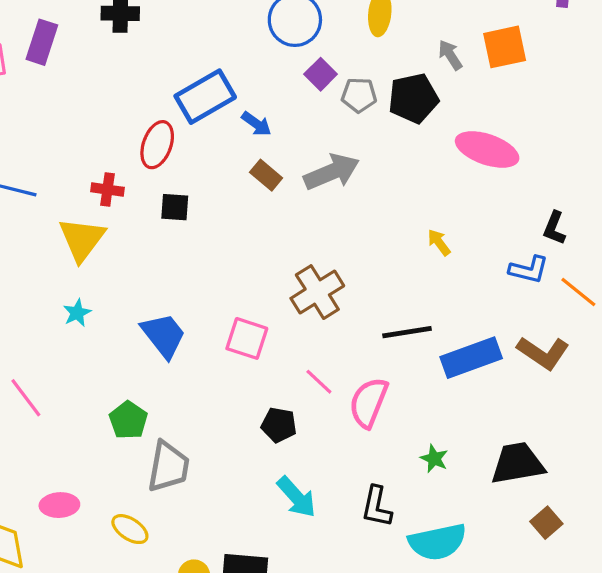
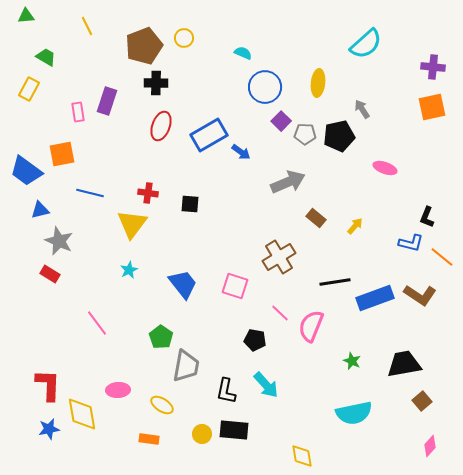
orange square: (505, 47) -> (432, 107), moved
red ellipse: (157, 145) -> (161, 126), moved
pink ellipse: (487, 149) -> (385, 168), size x0.6
brown rectangle: (266, 175) -> (316, 218), moved
yellow arrow: (439, 242) -> (355, 226), turned 78
black L-shape: (377, 507) -> (226, 391), moved

